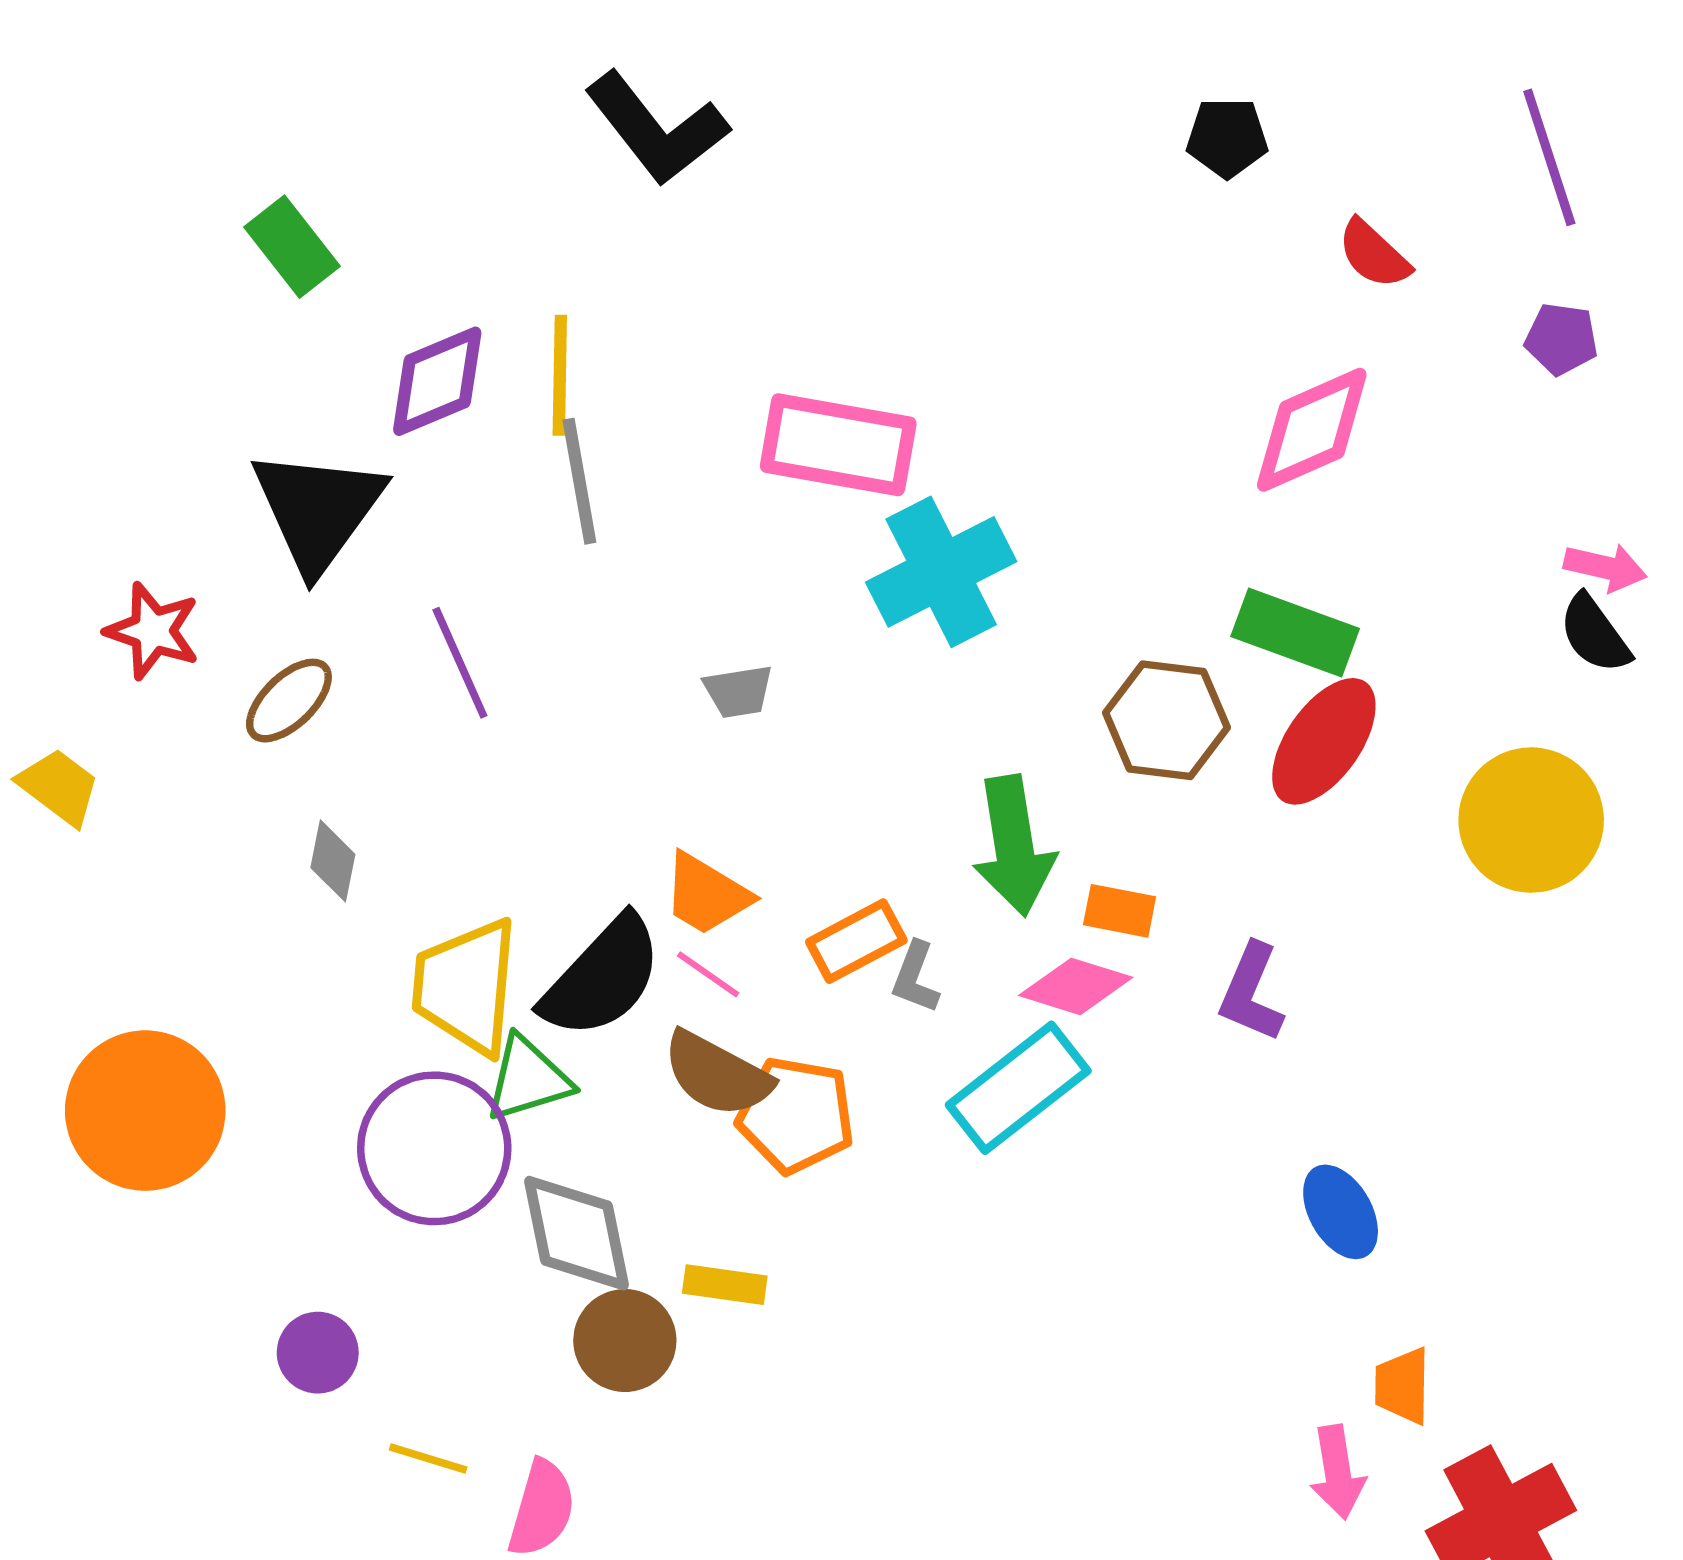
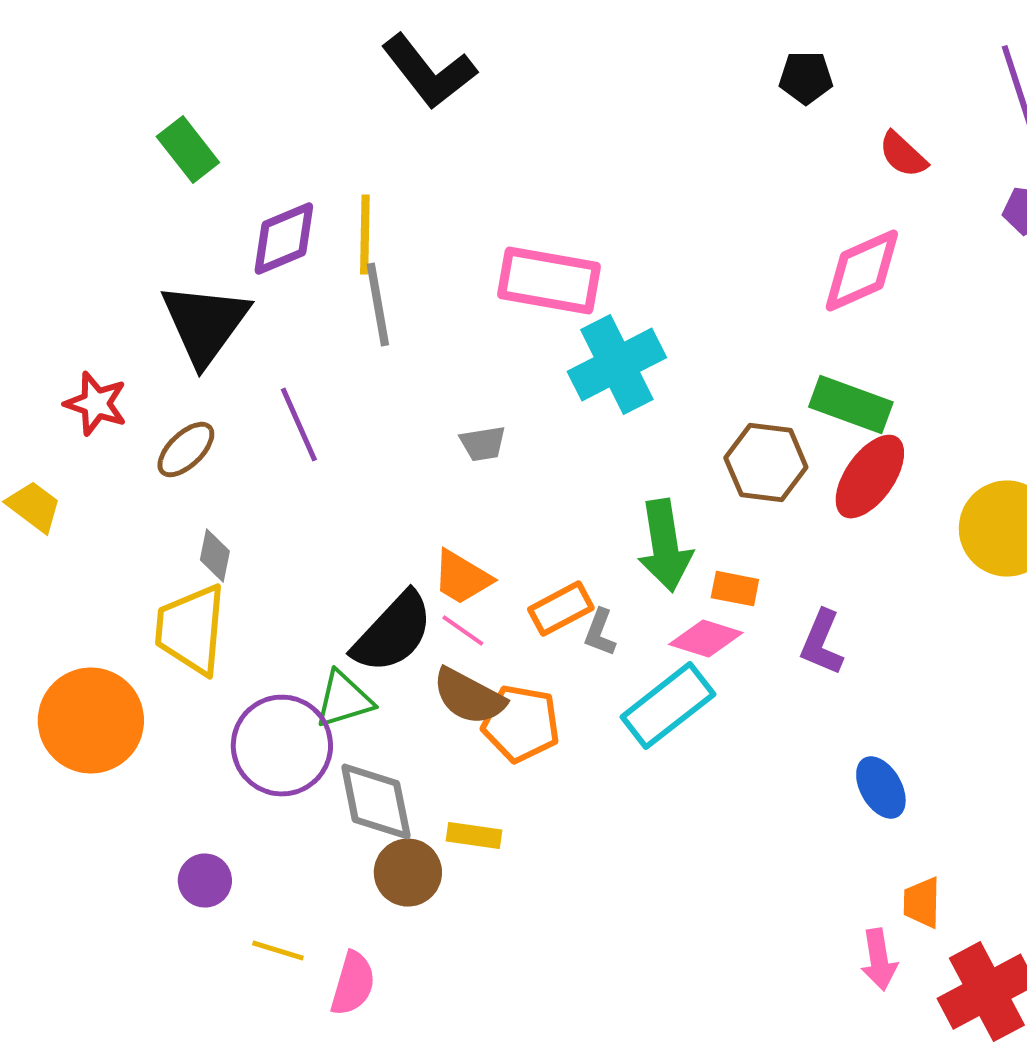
yellow trapezoid: (466, 986) -> (191, 630), moved

